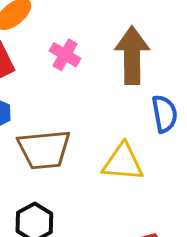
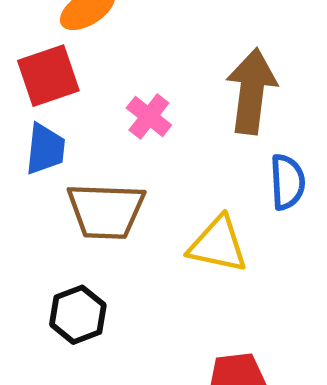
pink cross: (65, 55) -> (149, 117), moved

